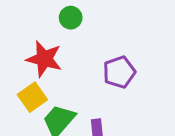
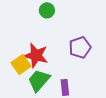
red star: (44, 59) -> (36, 55), moved

